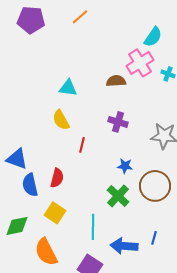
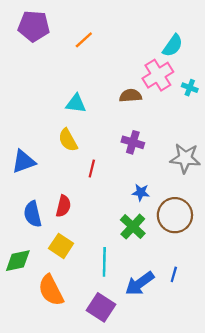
orange line: (80, 17) -> (84, 40), moved
blue triangle: (17, 159) -> (24, 162), moved, turned -40
blue arrow: (124, 246) -> (140, 283), turned -40

